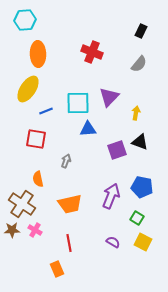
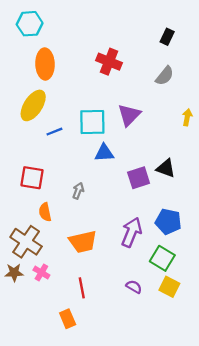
yellow arrow: (136, 113) -> (187, 117), moved
red square: (36, 139) -> (32, 178), moved
green square: (137, 218) -> (162, 258), size x1.5

